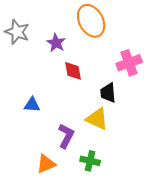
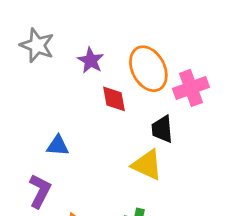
orange ellipse: (91, 21) -> (148, 69), moved
purple L-shape: (66, 136) -> (40, 191), moved

